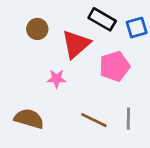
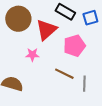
brown circle: (37, 29) -> (18, 19), size x1.6
brown line: (94, 120) -> (64, 74), moved

